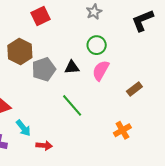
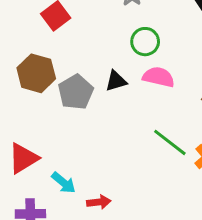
pink semicircle: (101, 70) -> (159, 77), turned 85
green line: (72, 105) -> (170, 142), moved

